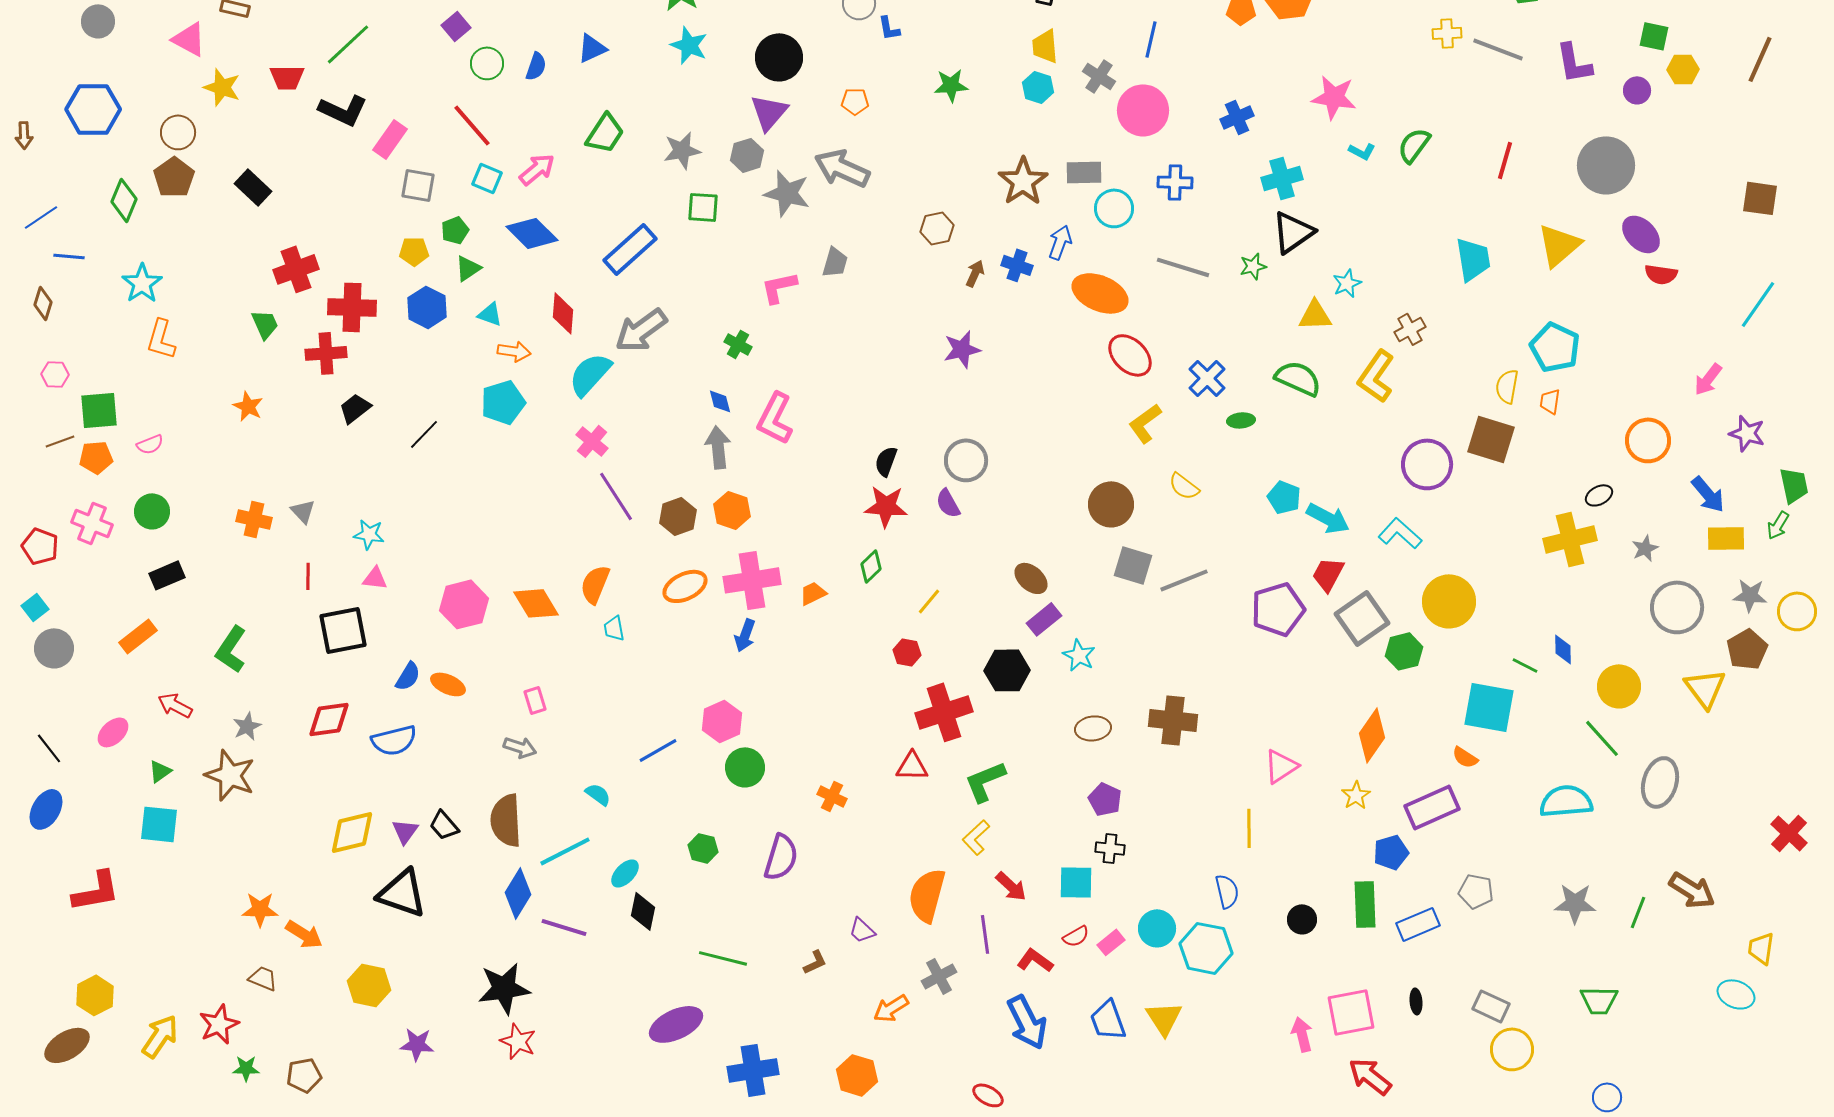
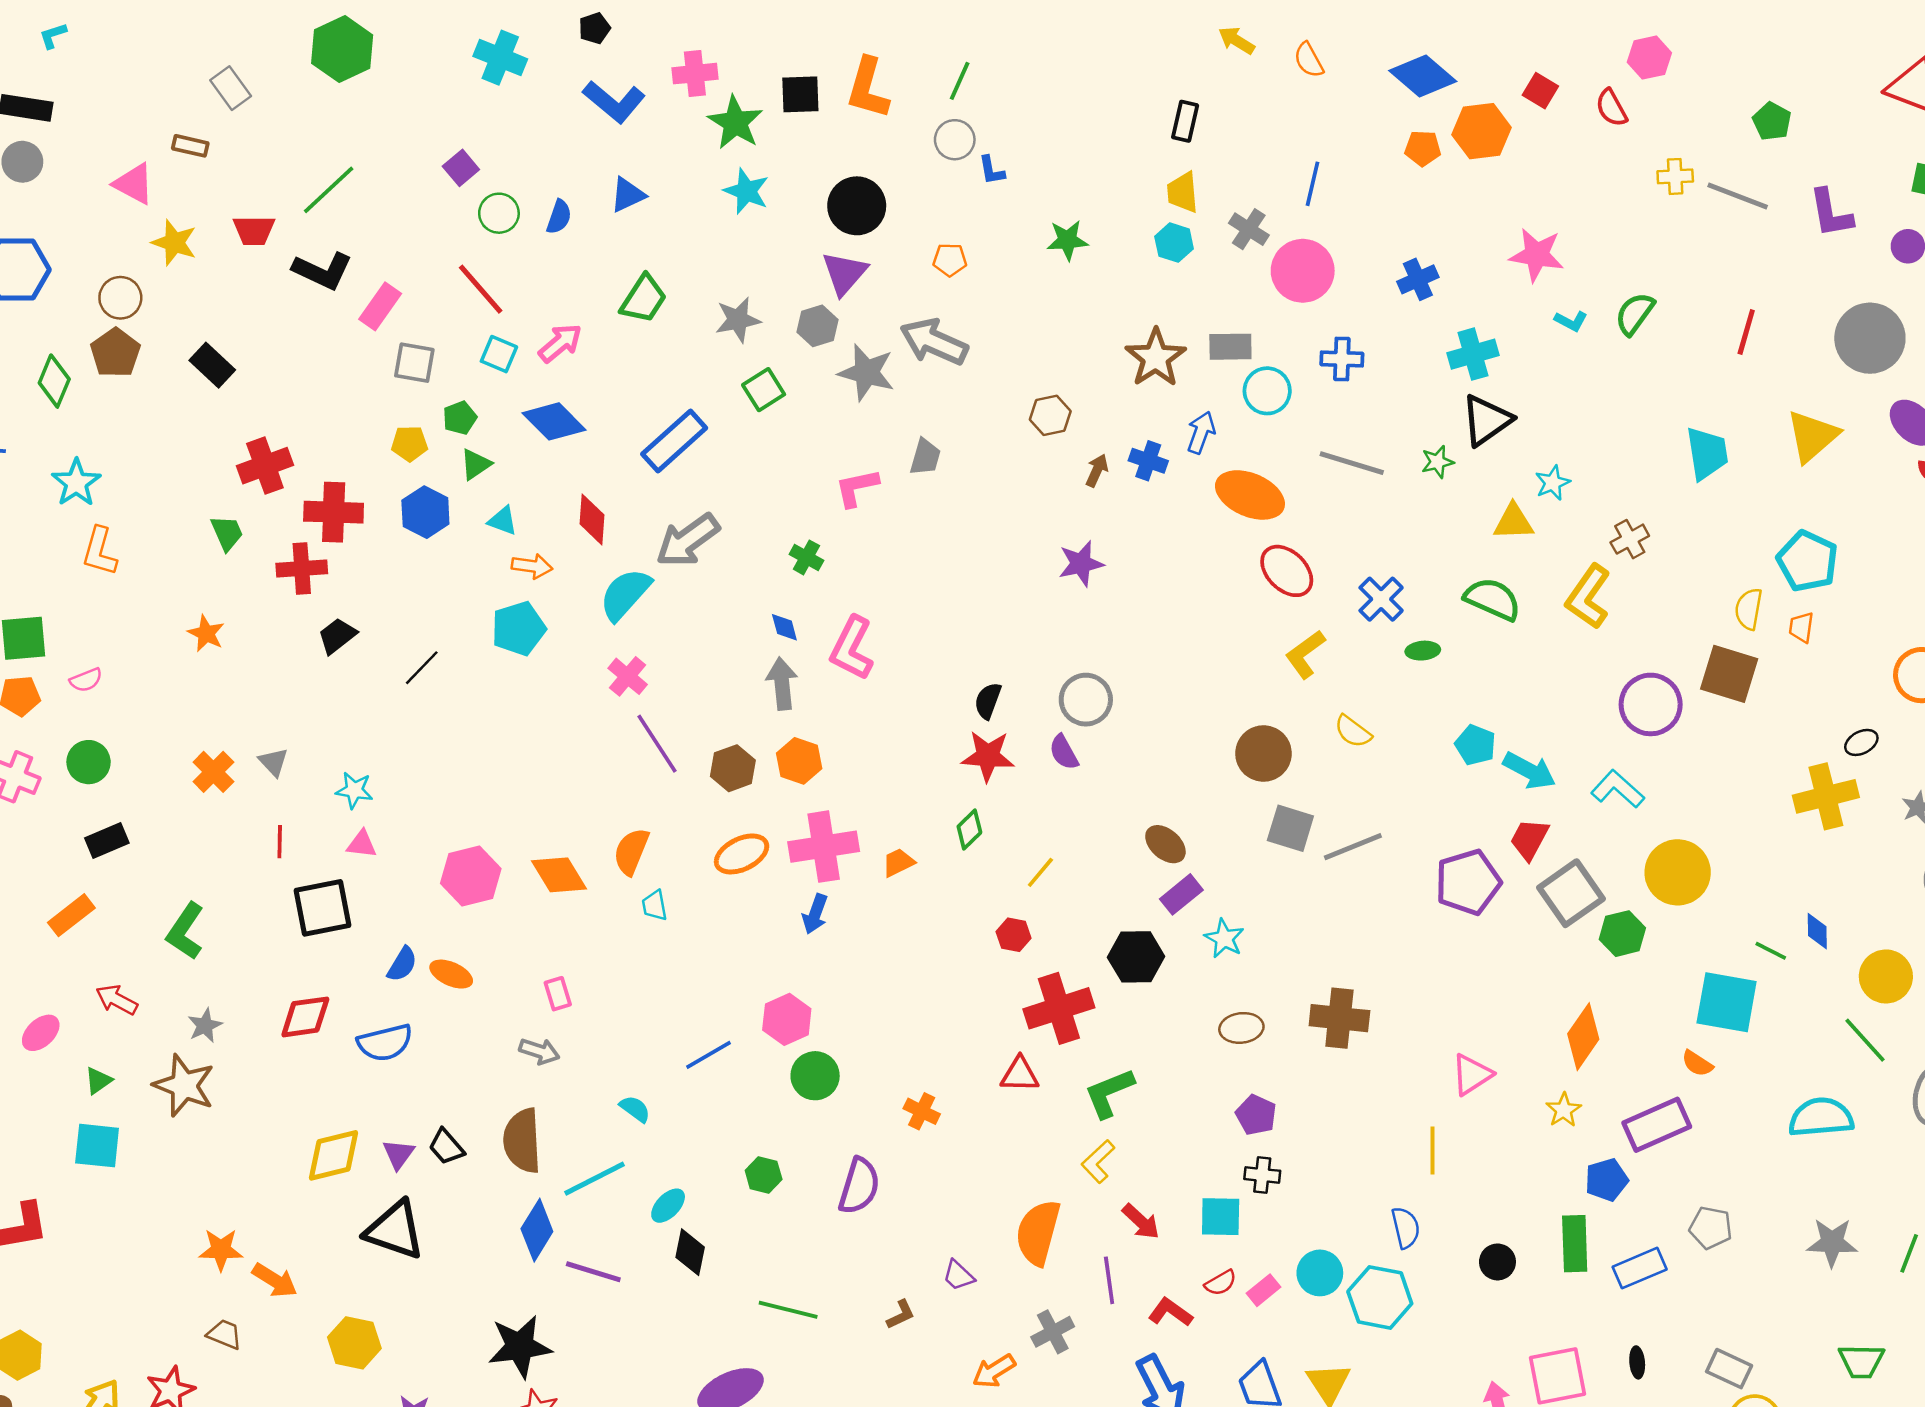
green square: (703, 207) -> (764, 390), turned -36
orange cross: (254, 519) -> (213, 772), turned 32

